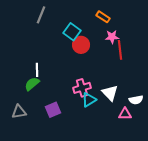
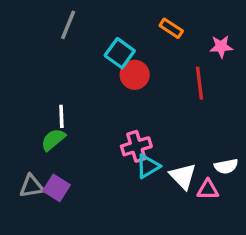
pink star: (112, 37) -> (221, 47), moved
white triangle: (110, 93) -> (183, 176), moved
purple square: (53, 110) -> (56, 188), moved, turned -35

